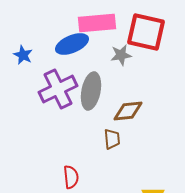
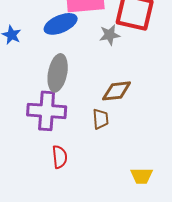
purple cross: (58, 89) -> (47, 111), moved, turned 30
gray ellipse: (91, 91) -> (58, 73), moved

